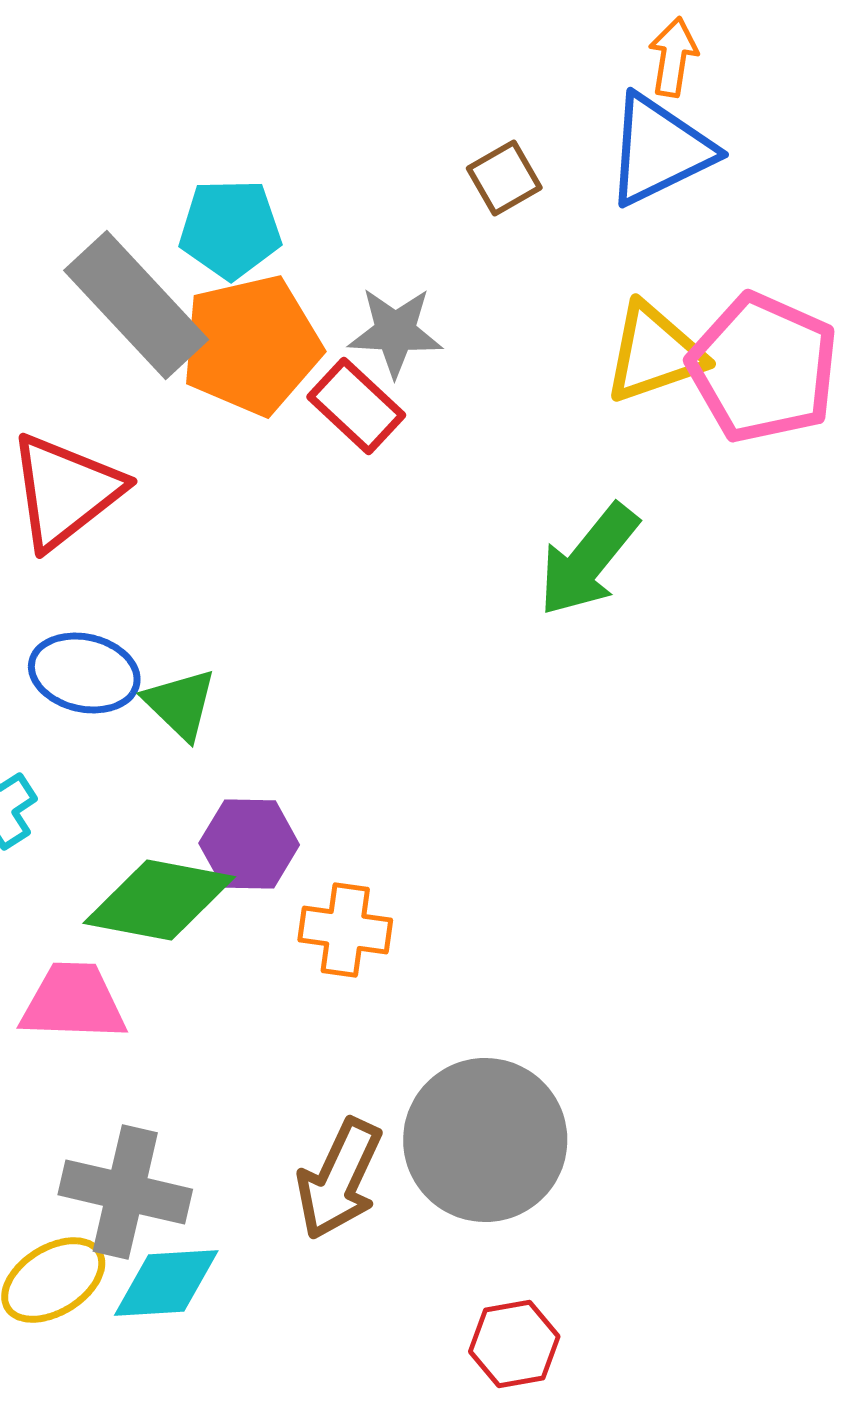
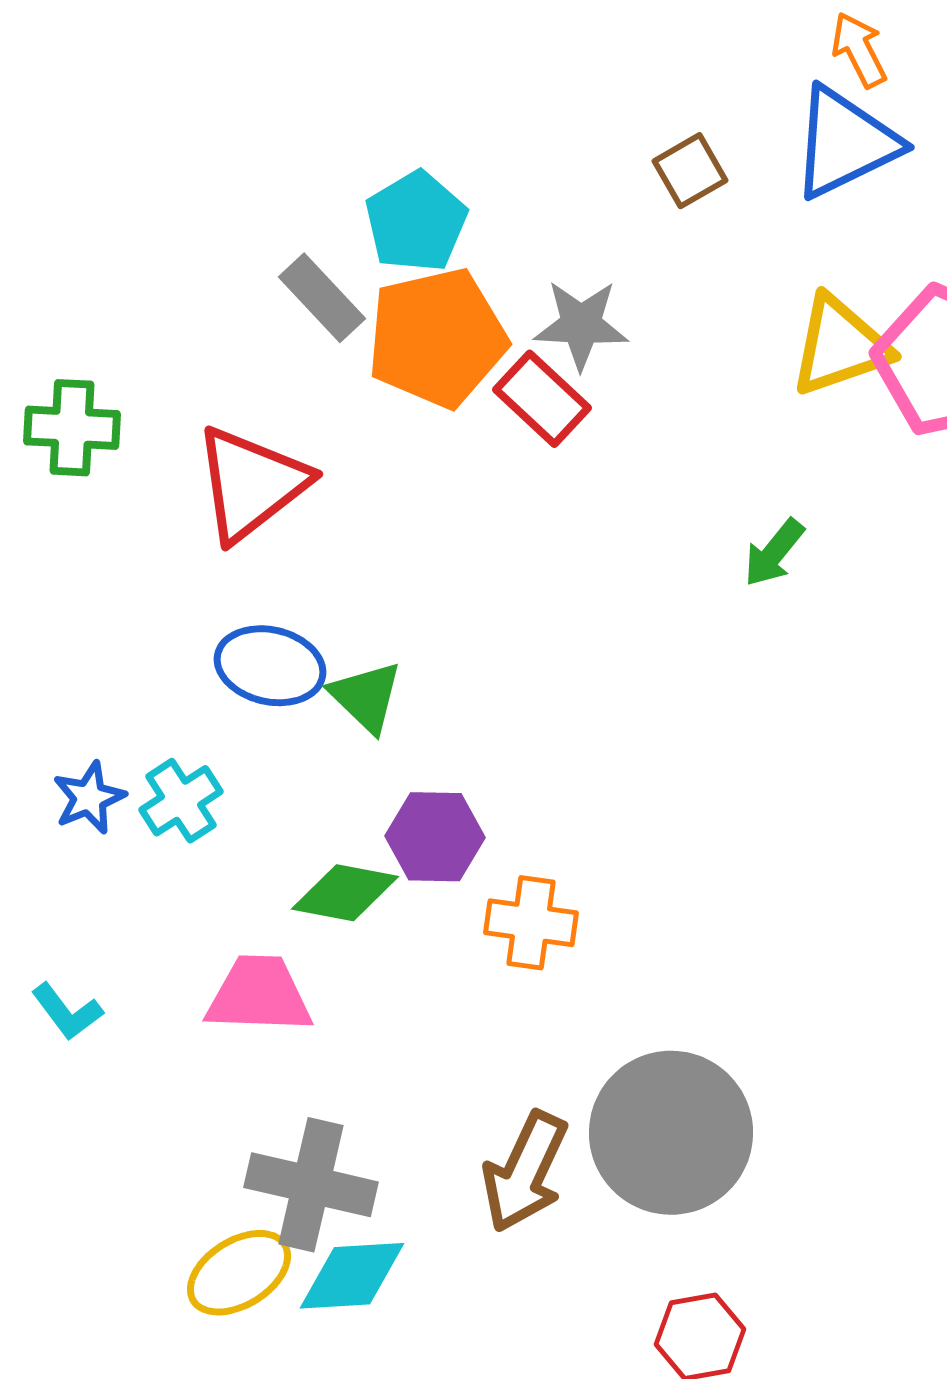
orange arrow: (673, 57) -> (859, 50), turned -36
cyan pentagon: (230, 229) -> (416, 222), turned -30
gray rectangle: (136, 305) -> (322, 298), size x0.6
green arrow: (588, 560) -> (774, 553), size x0.6
green diamond: (159, 900) -> (345, 893), size x0.7

